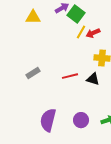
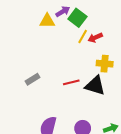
yellow triangle: (33, 17) -> (47, 21), moved
black triangle: (93, 79) -> (95, 86), size x1.5

